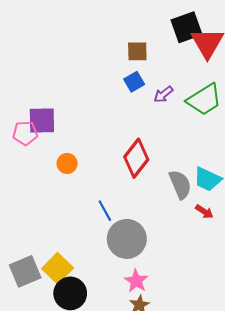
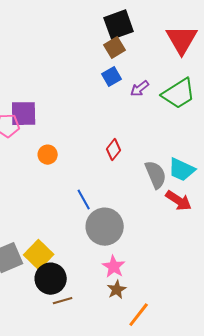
black square: (187, 27) -> (119, 25), moved
brown square: (137, 51) -> (115, 48), turned -30
red diamond: (136, 158) -> (114, 150), size x0.6
red arrow: (204, 212) -> (179, 201), size x1.5

